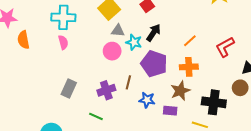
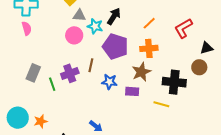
green line: (96, 116) -> (52, 84), moved, turned 48

